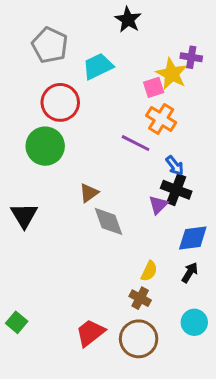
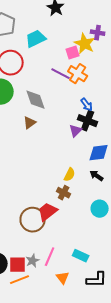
purple line: (136, 143) -> (61, 74), moved
gray diamond: (108, 221) -> (36, 100), moved
black arrow: (190, 273) -> (97, 176), turned -88
red trapezoid: (90, 333) -> (48, 212), moved
brown circle: (139, 339) -> (33, 220), moved

